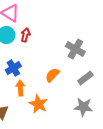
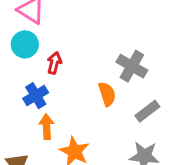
red arrow: (25, 35) -> (54, 63), moved
orange semicircle: (52, 75) -> (107, 94), moved, turned 119

